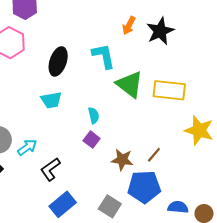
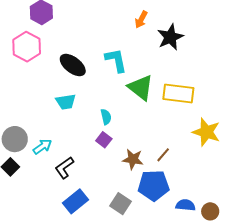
orange arrow: (129, 26) -> (141, 20), moved
black ellipse: (58, 61) -> (73, 65), turned -72

